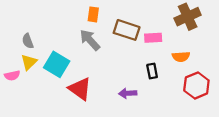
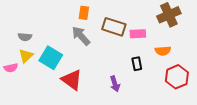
gray semicircle: (28, 41) -> (25, 37), turned -64
purple arrow: (128, 93) -> (115, 84), turned -105

